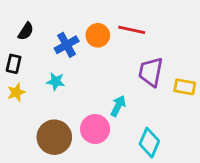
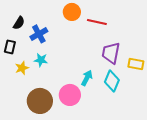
orange circle: (98, 35) -> (72, 12), moved
blue cross: (67, 45) -> (39, 34), moved
yellow star: (16, 92) -> (22, 68), moved
cyan diamond: (149, 143) -> (112, 81), moved

